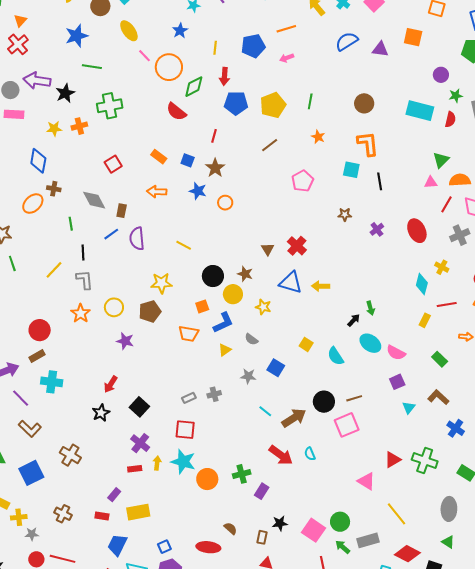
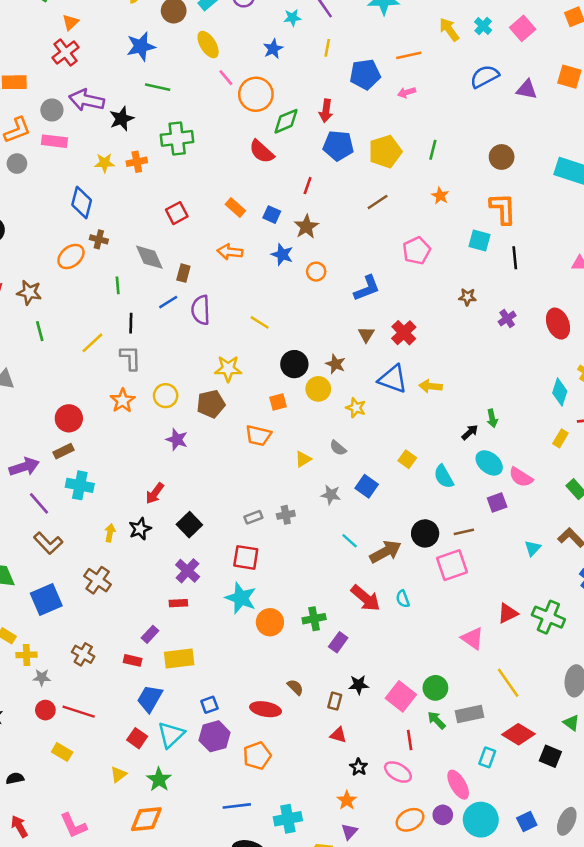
yellow line: (215, 48) -> (327, 48), moved
blue L-shape: (223, 323) -> (367, 288), moved
purple square: (397, 382) -> (497, 503), moved
yellow arrow: (157, 463) -> (110, 533), moved

